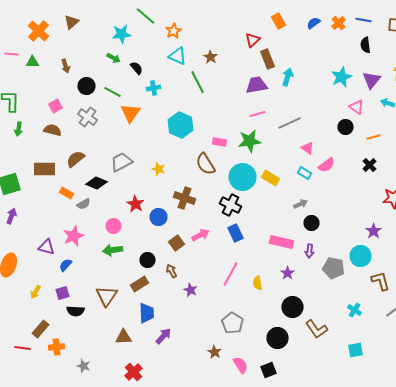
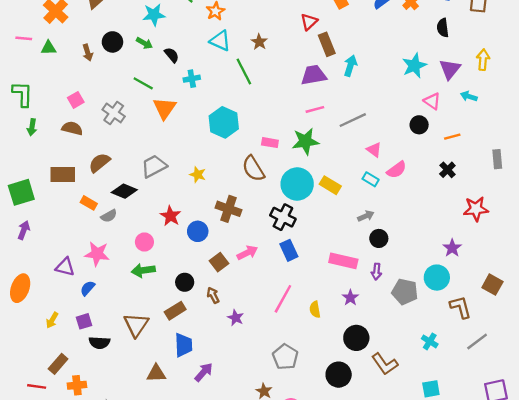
black circle: (86, 86) -> (112, 42), moved
pink star: (74, 236) -> (97, 254), turned 30

